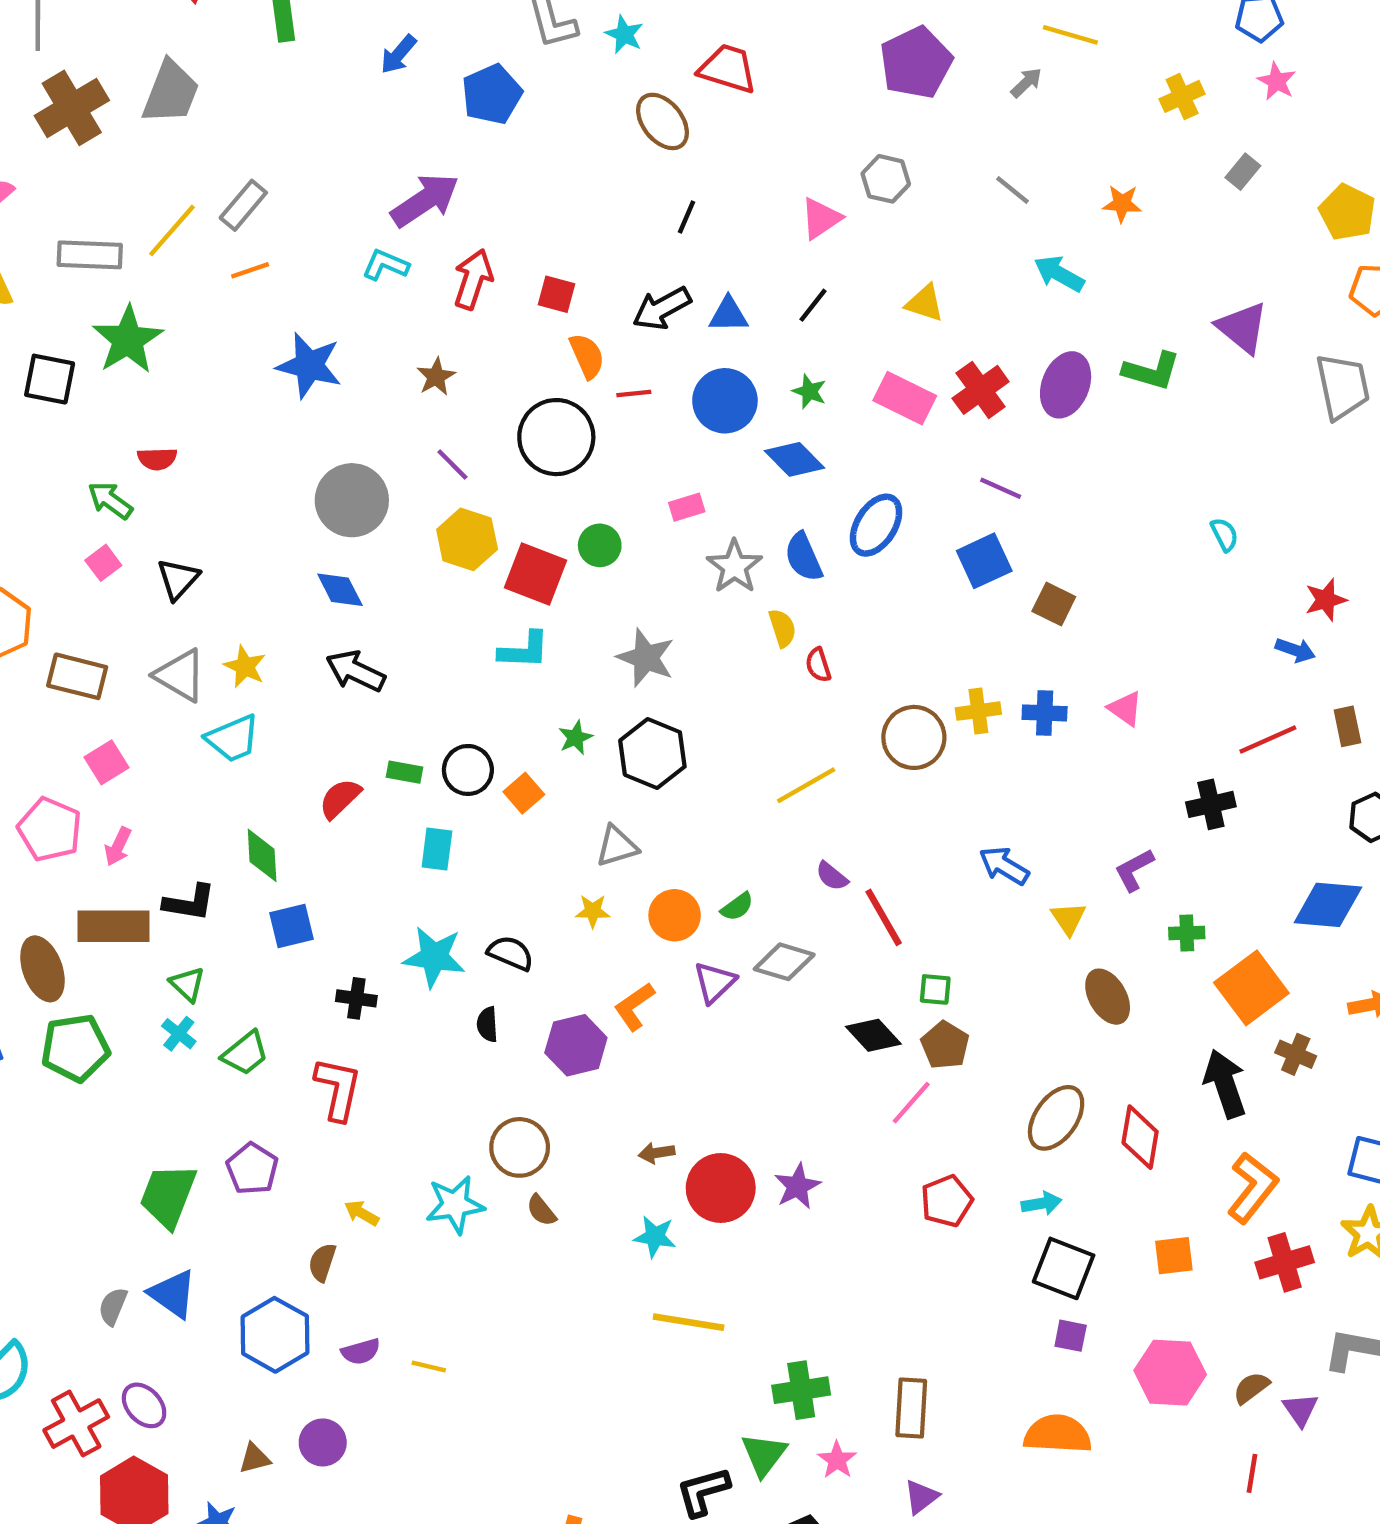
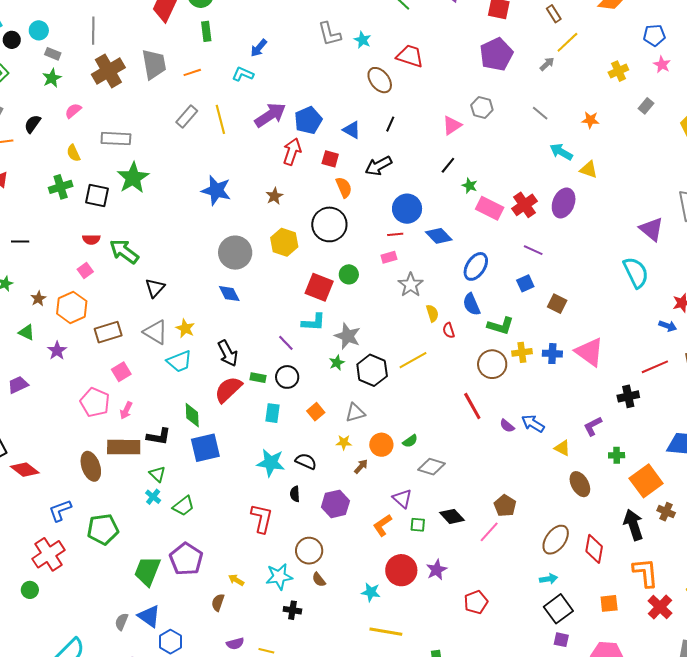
yellow line: (1070, 35) -> (567, 42), turned -60
gray trapezoid: (171, 92) -> (154, 64), turned -32
blue pentagon: (492, 94) -> (308, 120), moved
yellow line: (172, 230) -> (220, 119), moved, turned -56
cyan L-shape: (386, 265) -> (243, 74), moved
orange line: (250, 270) -> (192, 72), moved
yellow triangle: (925, 303) -> (589, 170), moved
blue triangle: (729, 315) -> (352, 130), moved, turned 30
purple triangle: (1242, 328) -> (652, 229), moved
green L-shape: (1152, 371) -> (500, 326), moved
green star: (809, 391) -> (470, 186), moved
red line: (634, 393) -> (395, 234), moved
red semicircle: (157, 459) -> (91, 239), moved
purple line: (452, 464) -> (286, 343), moved
green arrow: (110, 500) -> (124, 251), size x1.4
cyan semicircle: (1224, 535) -> (636, 272), size x2.0
yellow hexagon: (467, 539) -> (284, 242), moved
blue semicircle: (803, 557) -> (472, 304), moved
blue square: (984, 561) -> (525, 283), size x0.7
pink square: (103, 563) -> (85, 270), moved
gray star: (646, 658) -> (348, 336), moved
black arrow: (355, 671) -> (228, 353), moved, turned -144
brown rectangle: (77, 676) -> (108, 332), turned -32
pink triangle: (1125, 709) -> (589, 352), size x1.8
yellow line: (806, 785) -> (413, 360), moved
orange square: (524, 793) -> (316, 412), moved
red semicircle: (340, 799) -> (228, 389), size x1.4
purple semicircle: (832, 876) -> (507, 426), moved
red line: (884, 917) -> (472, 406), moved
yellow triangle: (1068, 918) -> (562, 448), turned -30
blue square: (291, 926) -> (205, 448), size x1.4
purple triangle: (715, 982) -> (402, 499), moved, turned -35
green square: (935, 989) -> (418, 525), moved
black cross: (356, 998) -> (292, 610), moved
orange L-shape: (634, 1006) -> (383, 525), moved
black diamond: (873, 1035) -> (452, 516), moved
green pentagon: (75, 1048) -> (103, 529), moved
red L-shape: (338, 1089) -> (262, 518), moved
brown arrow: (657, 1153) -> (361, 466), moved, turned 140
purple pentagon: (252, 1169) -> (186, 559), size x1.4
orange L-shape: (1252, 1188) -> (646, 573), turned -44
red pentagon: (947, 1201) -> (476, 602), moved
red cross: (1285, 1262) -> (660, 607), turned -30
black square: (1064, 1268) -> (558, 609), turned 32
blue hexagon: (275, 1335) -> (170, 642), moved, size x0.7

